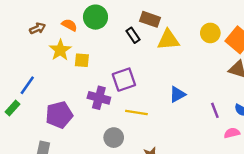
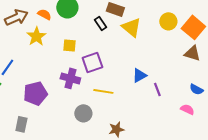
brown arrow: (38, 28) -> (16, 17), size x1.6
yellow triangle: (168, 40) -> (131, 27), turned 45
yellow square: (82, 60) -> (69, 45), moved
purple line: (215, 110) -> (157, 89), moved
pink semicircle: (232, 133) -> (187, 109), turned 40

